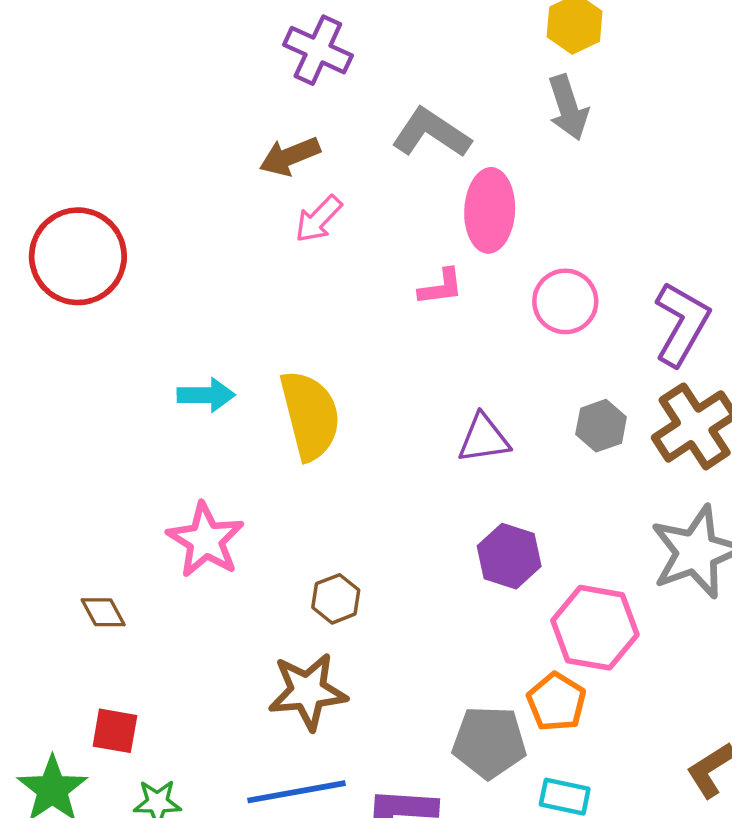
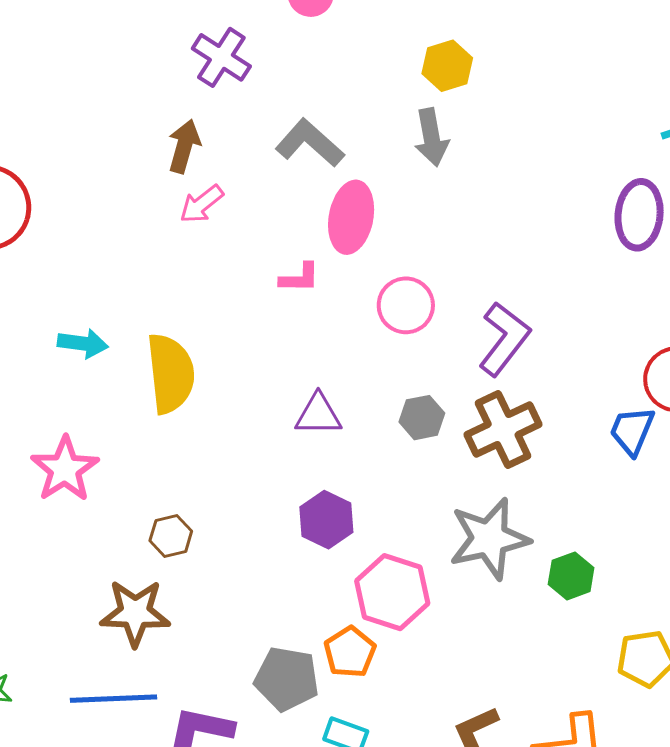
brown arrow: (290, 156) -> (184, 146), turned 120

